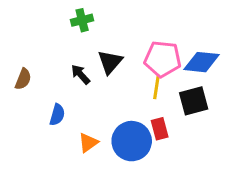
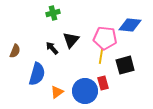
blue diamond: (201, 62) -> (130, 25), moved
blue semicircle: (57, 115) -> (37, 74), size x1.6

